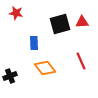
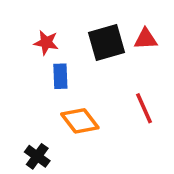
red star: (16, 13) -> (46, 43), moved
black cross: (10, 76) -> (37, 156), moved, turned -32

